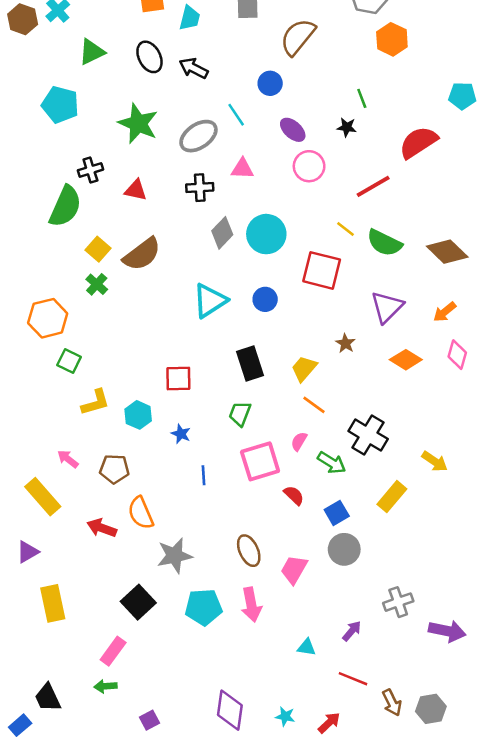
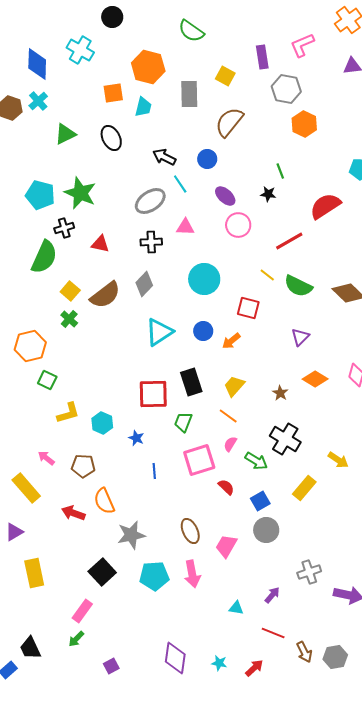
black arrow: (193, 68) -> (164, 157), moved
cyan pentagon: (60, 105) -> (40, 195), moved
green star: (138, 123) -> (80, 193), moved
gray diamond: (222, 233) -> (144, 284), moved
red square: (322, 270) -> (248, 308), size x0.7
purple triangle: (387, 307) -> (300, 337), size x0.7
orange arrow: (445, 312) -> (231, 341), moved
brown star: (345, 343) -> (280, 393), moved
red square: (178, 378) -> (153, 394), moved, size x1.4
orange line: (314, 405) -> (228, 416), moved
green arrow: (106, 686) -> (76, 639), turned -42

